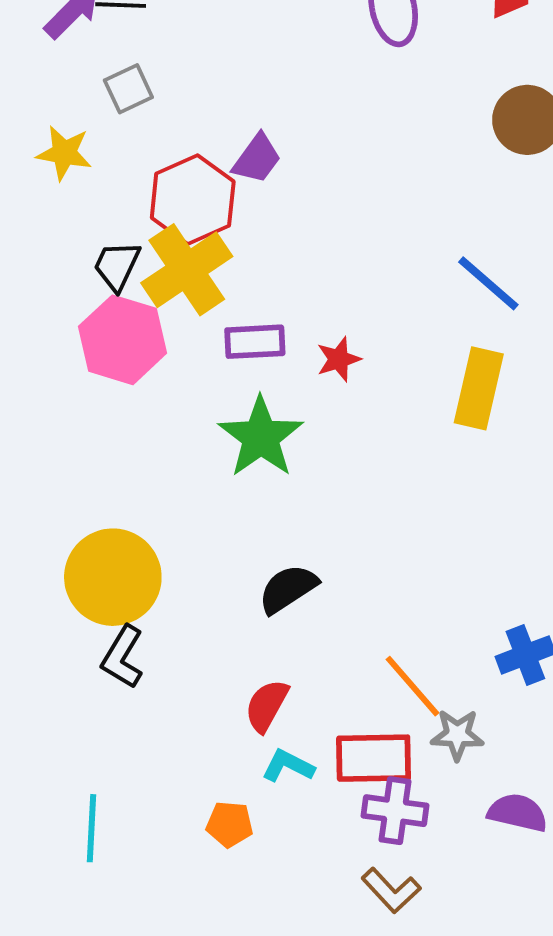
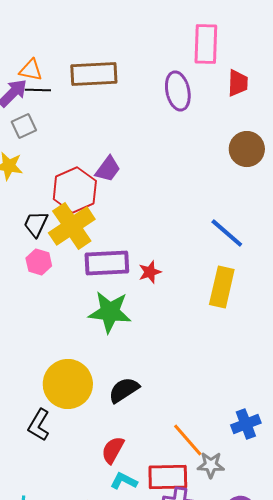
gray square: (128, 89) -> (24, 126), moved
pink hexagon: (123, 340) -> (39, 262), size x0.6
purple rectangle: (255, 342) -> (107, 263), size x1.4
green star: (261, 437) -> (110, 312), turned -30
yellow circle: (113, 577) -> (68, 384), moved

